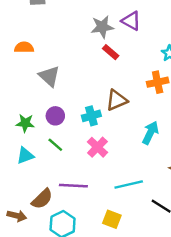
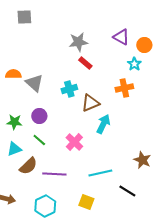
purple triangle: (131, 21) -> (121, 37), moved
orange semicircle: (24, 47) -> (13, 74), moved
cyan cross: (91, 116) -> (69, 89), moved
cyan arrow: (150, 133) -> (103, 124), moved
brown semicircle: (42, 199) -> (28, 166), moved

